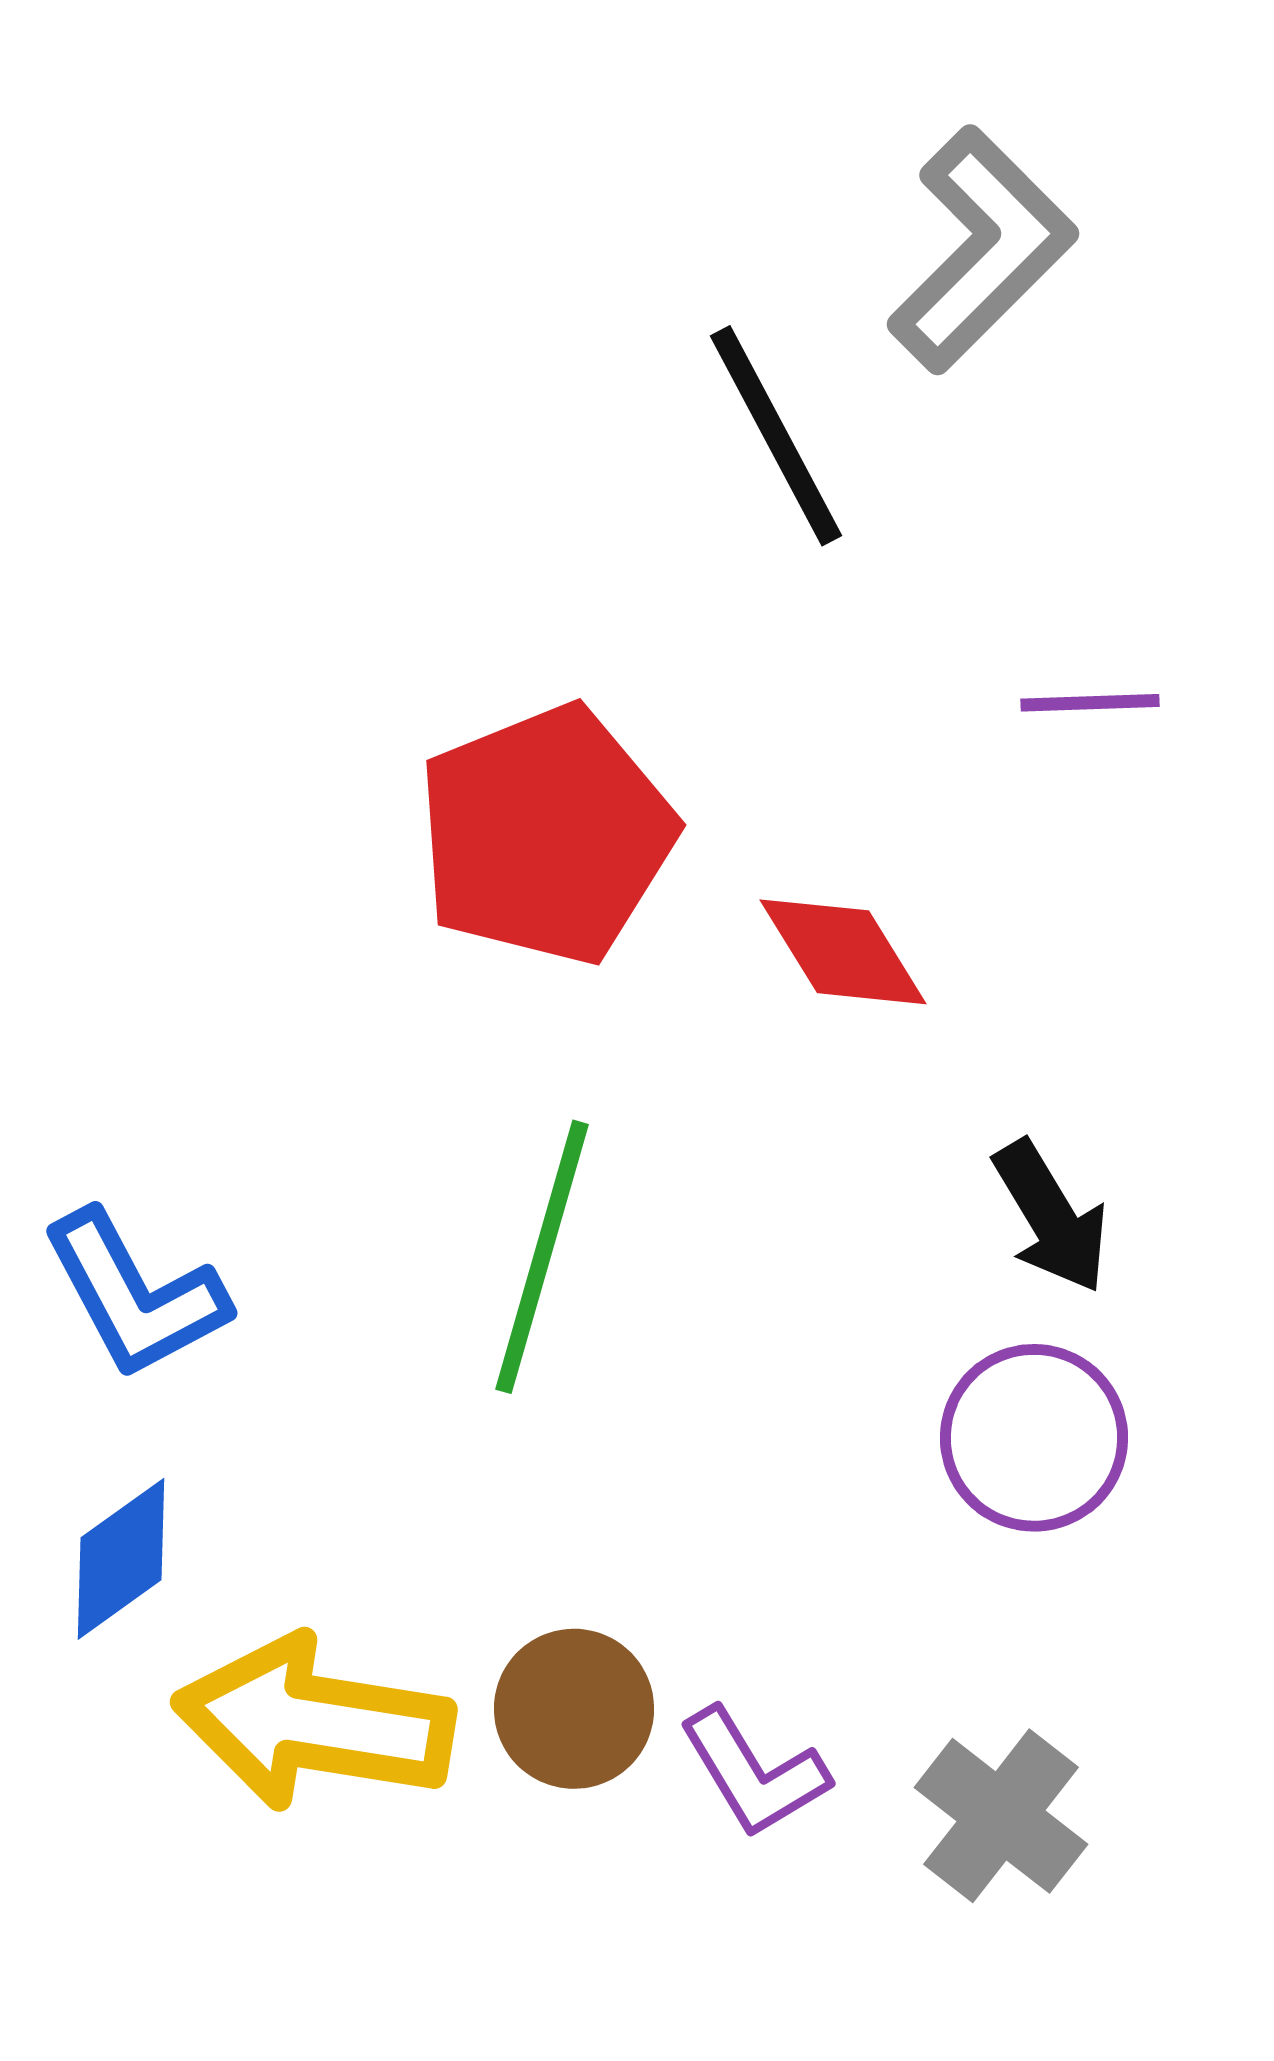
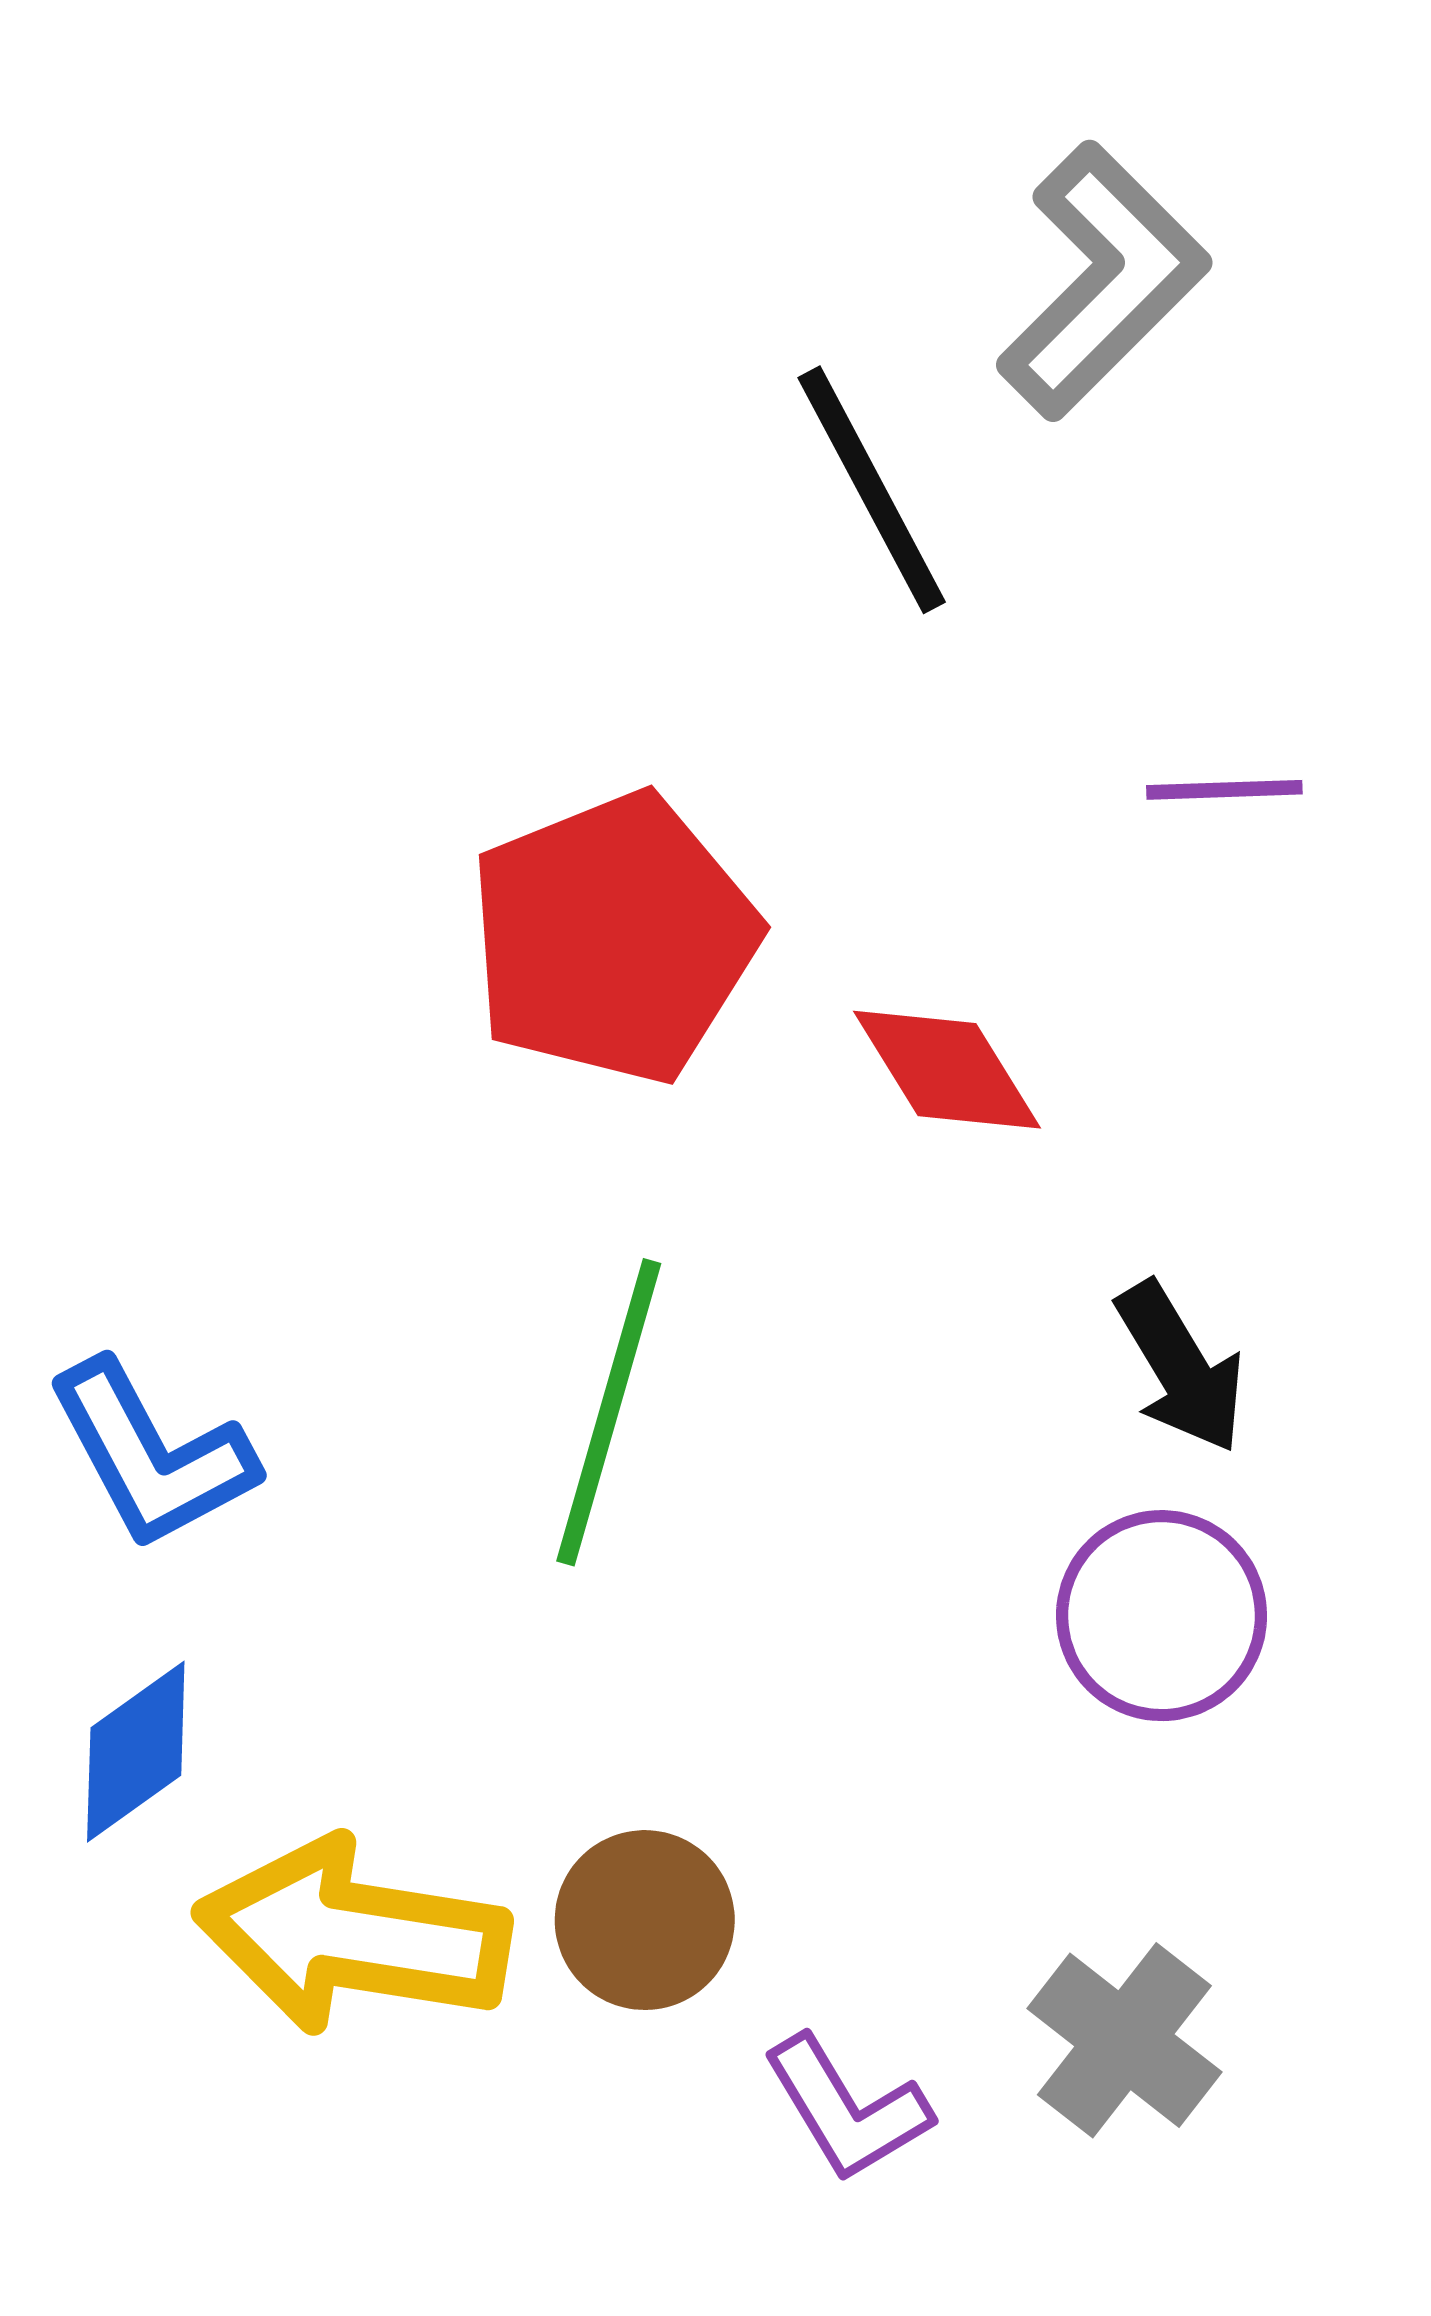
purple L-shape: (754, 1773) -> (847, 2109), moved

